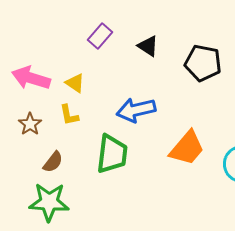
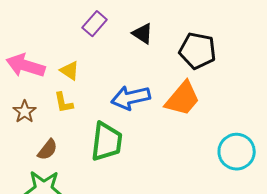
orange trapezoid: (187, 148) -> (183, 99), moved

